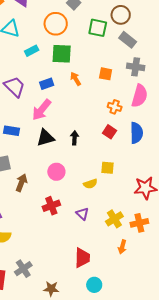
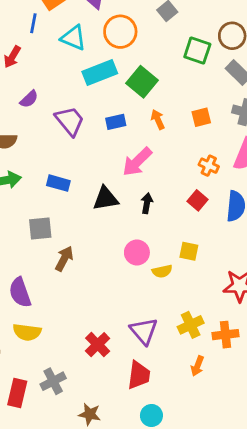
orange circle: (56, 24) -> (120, 32), moved
cyan rectangle: (32, 51) -> (100, 73), size x1.6
green square: (62, 54) -> (142, 82), turned 30
orange square: (106, 74) -> (201, 117), turned -32
pink arrow: (42, 110) -> (137, 162), moved
pink circle: (56, 172) -> (137, 252), moved
red cross: (51, 206) -> (98, 345), moved, turned -30
purple triangle: (82, 214) -> (144, 331), moved, size x1.5

